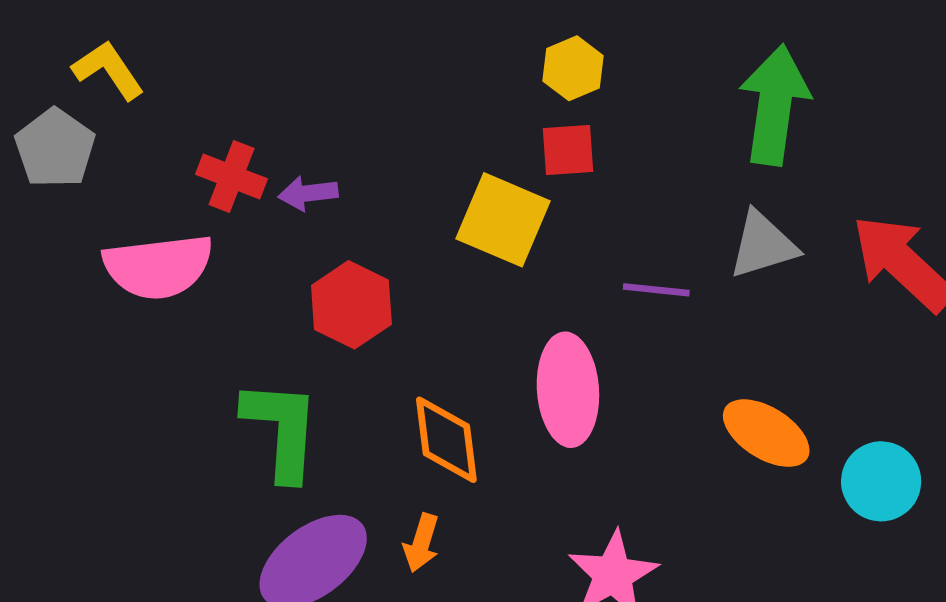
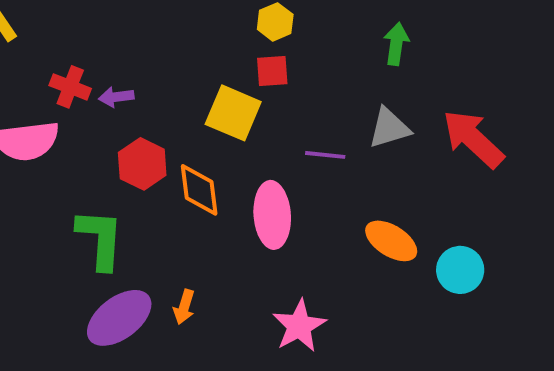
green arrow: (775, 105) -> (396, 44), size x0.6
orange diamond: (446, 440) -> (199, 190), moved

